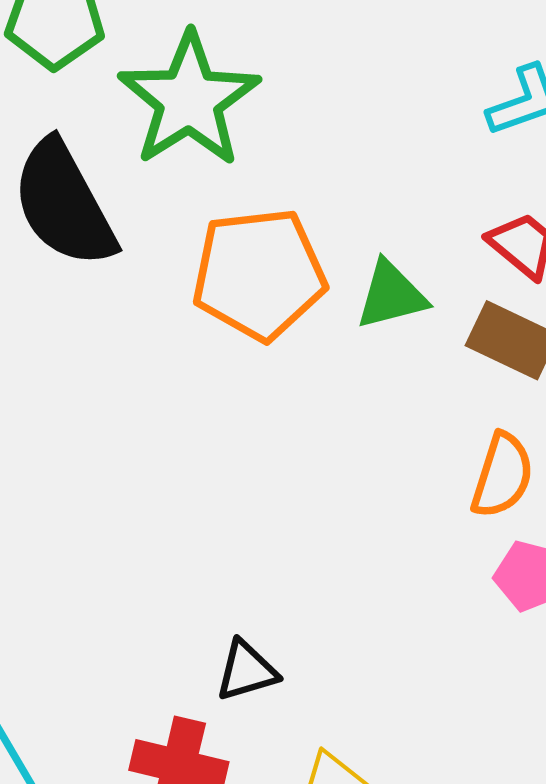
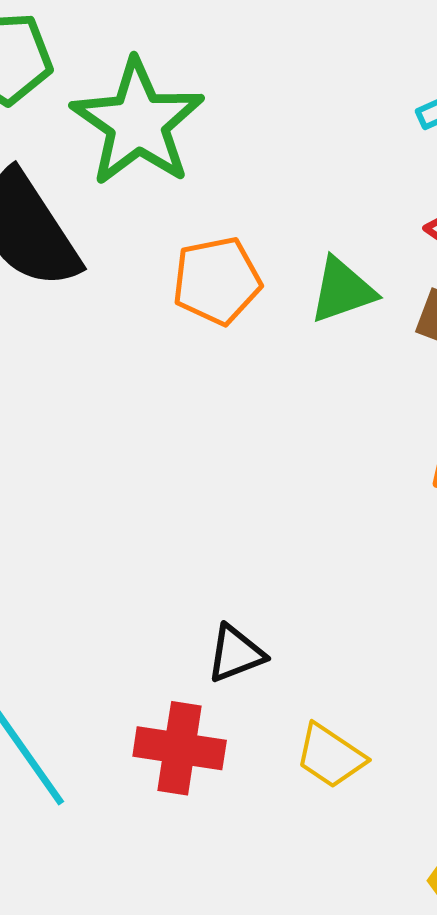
orange pentagon: (259, 274) -> (217, 281), size x0.7

